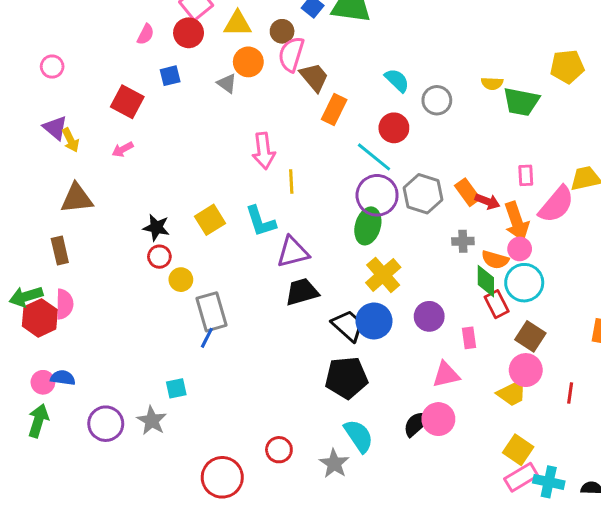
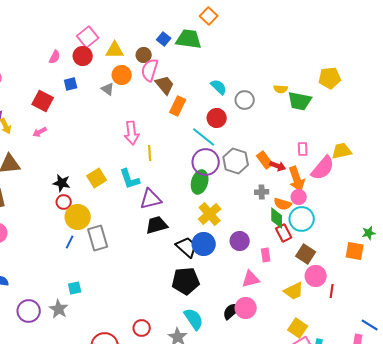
yellow circle: (181, 280) -> (78, 217), size x1.6
blue line: (207, 338) -> (70, 242), moved
pink circle: (526, 370) -> (316, 276), moved

